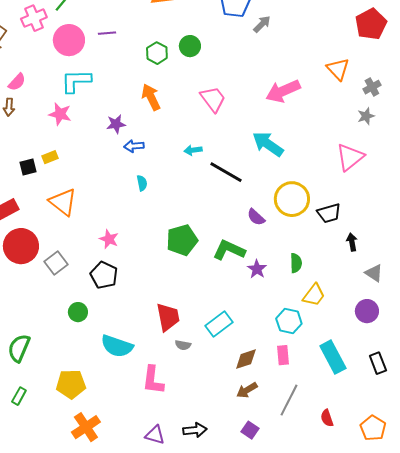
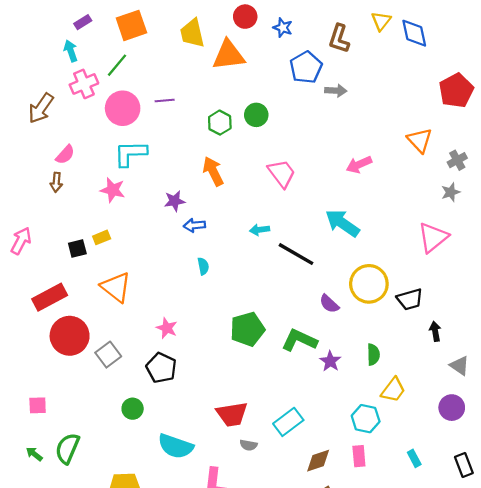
gray arrow: (262, 24) -> (336, 91), turned 48
pink arrow: (283, 91) -> (359, 165), size x0.7
red trapezoid: (168, 317) -> (232, 414), turned 92
cyan rectangle: (333, 357) -> (414, 458), size x0.5

